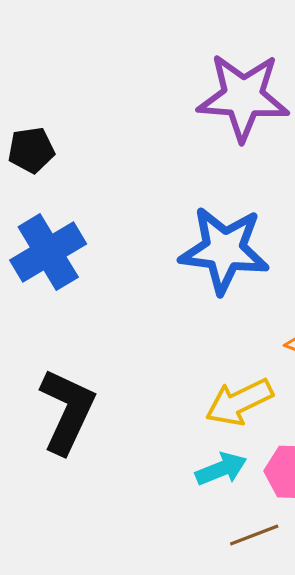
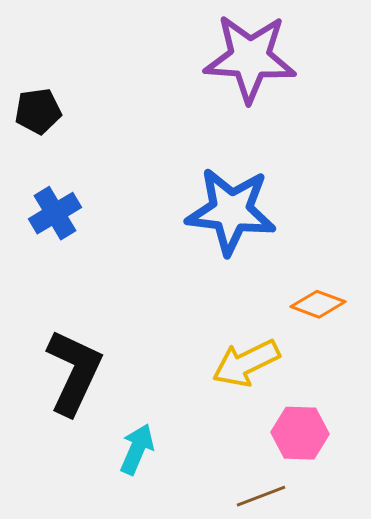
blue cross: (48, 252) -> (55, 213), size x0.7
cyan arrow: (221, 469) -> (137, 449), moved, turned -45

